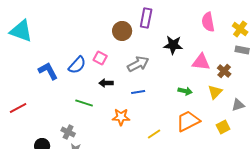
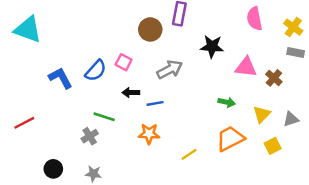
blue line: (138, 92) -> (155, 103), moved
yellow triangle: (215, 92) -> (262, 114), moved
gray cross: (68, 132) -> (90, 136), moved, turned 32

